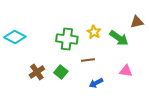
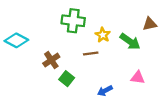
green cross: (67, 39) -> (73, 21), moved
brown line: (88, 60) -> (91, 54), moved
brown cross: (37, 72) -> (51, 60), moved

